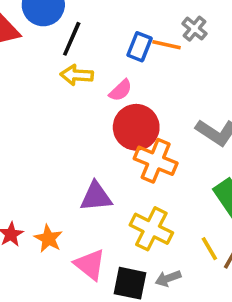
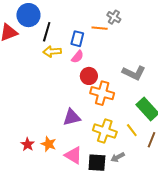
blue rectangle: (139, 47) -> (77, 39), moved
red circle: (136, 127) -> (89, 76), size x0.7
yellow line: (209, 249) -> (132, 130), moved

